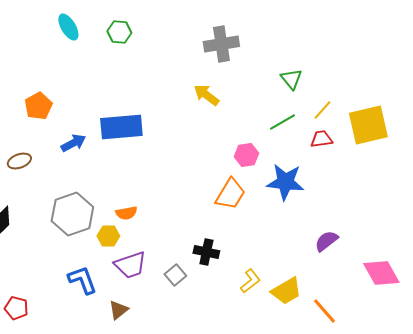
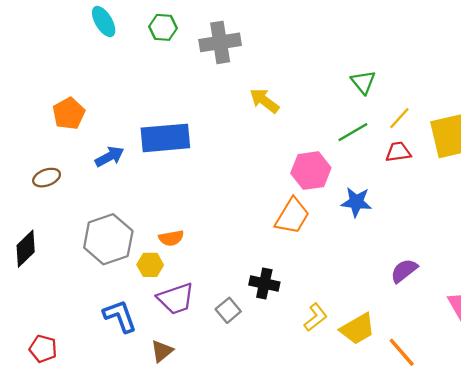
gray cross: (221, 44) -> (220, 42), moved
pink hexagon: (246, 155) -> (311, 171), size x1.4
blue star: (285, 182) -> (356, 202), size x0.7

